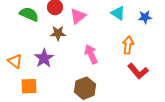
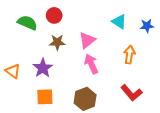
pink triangle: (78, 16) -> (87, 40), moved
red L-shape: (138, 71) -> (131, 93), moved
orange square: (29, 86) -> (45, 97), moved

